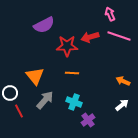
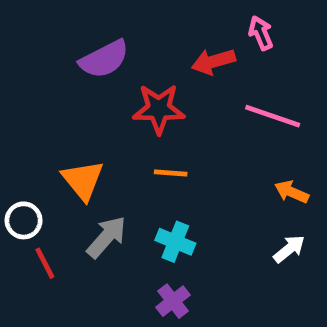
pink line: (119, 36) -> (273, 116), moved
red arrow: (90, 37) -> (213, 61), moved
purple cross: (88, 120) -> (173, 301), moved

